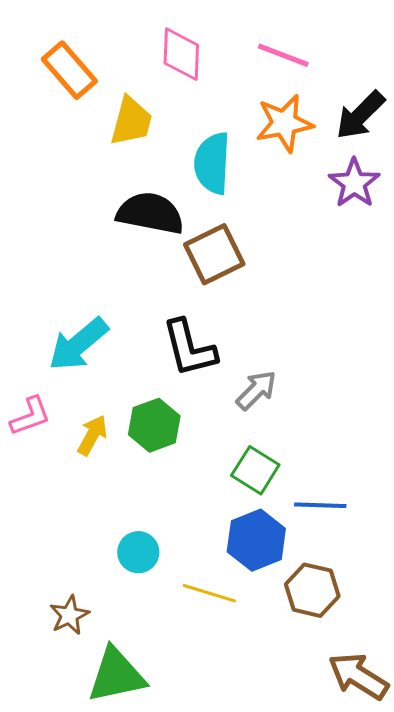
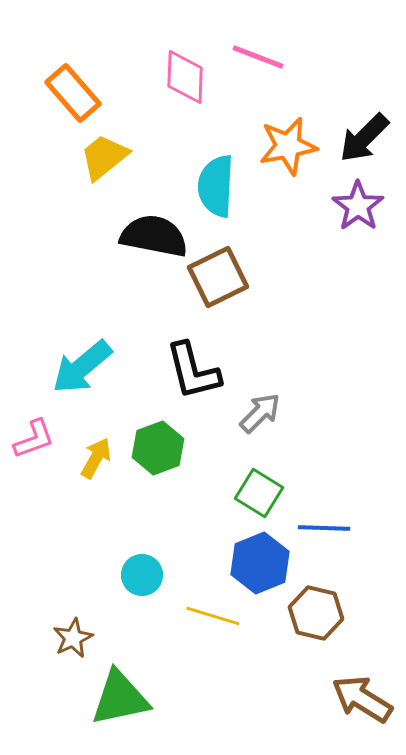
pink line: (283, 55) -> (258, 57), moved
yellow trapezoid: (131, 121) -> (104, 157), moved, turned -144

